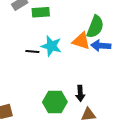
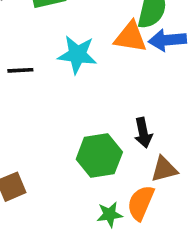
black line: (32, 52) -> (20, 70), moved

